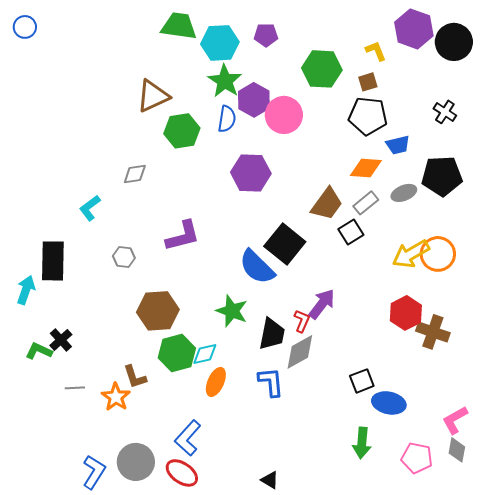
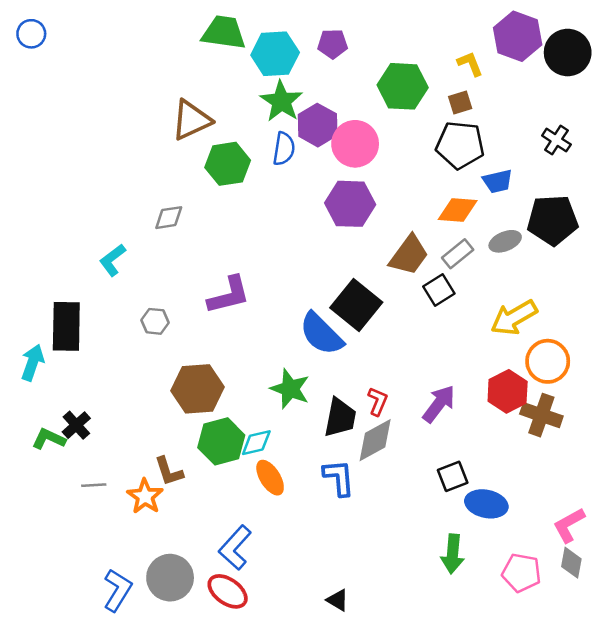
purple hexagon: (251, 173) -> (350, 204), moved
orange circle: (438, 254) -> (548, 361), moved
purple arrow: (322, 304) -> (439, 404), moved
orange ellipse: (216, 382) -> (270, 478), turned -56

